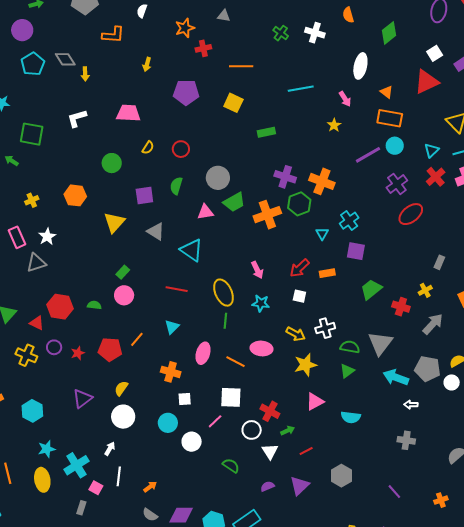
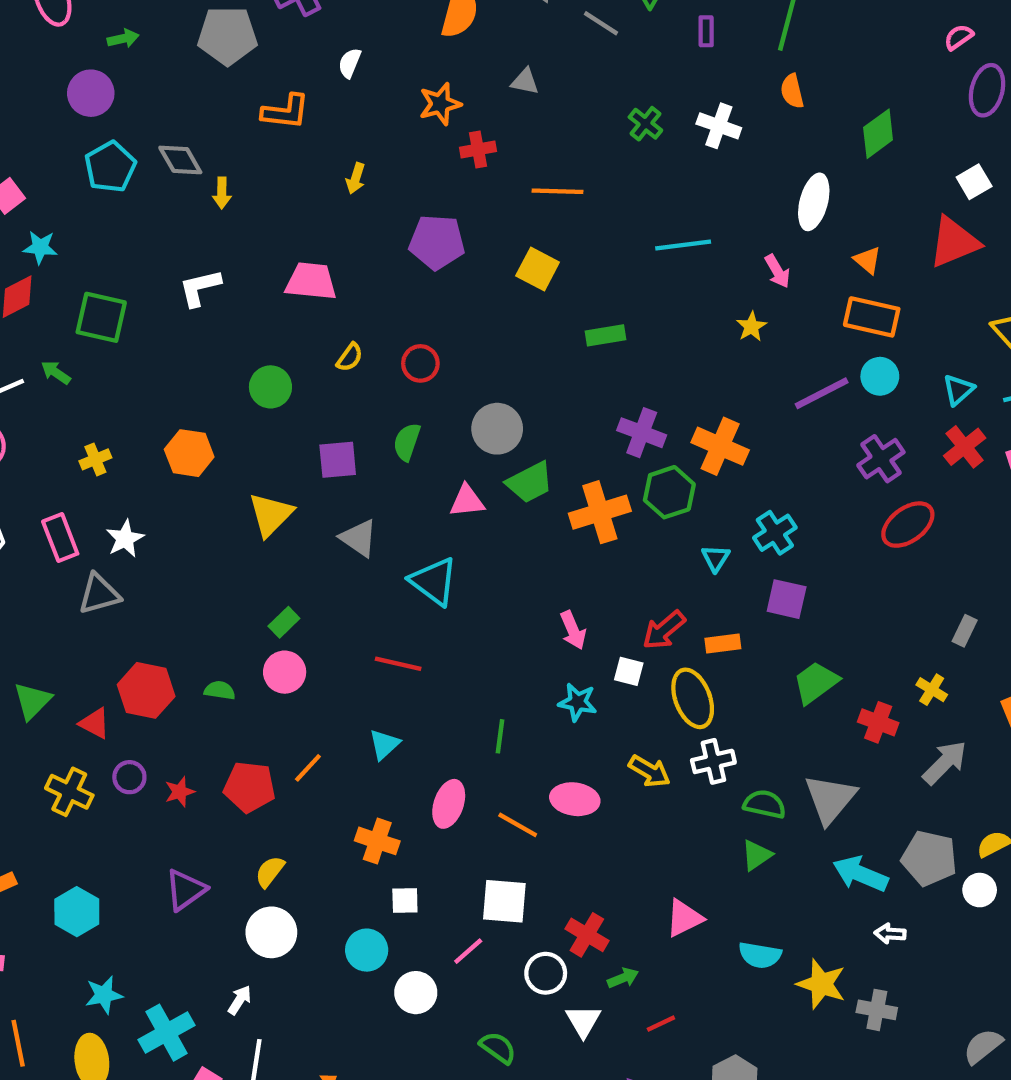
yellow cross: (425, 290) -> (932, 690), turned -32
yellow ellipse: (224, 293) -> (693, 698), moved
white square: (299, 296) -> (629, 671), moved
yellow star: (305, 365) -> (821, 984), moved, turned 30

